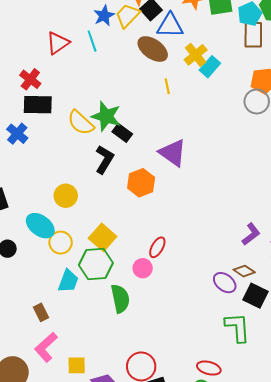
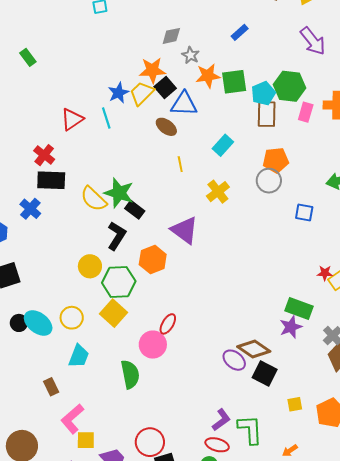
brown ellipse: (153, 49) -> (166, 127), size x0.7
yellow cross: (196, 55) -> (218, 192), moved
yellow circle: (66, 196) -> (90, 266), moved
cyan ellipse: (40, 226) -> (38, 323), moved
purple L-shape: (251, 234) -> (221, 420), moved
green hexagon: (96, 264) -> (119, 282), moved
pink circle: (143, 268) -> (153, 345), size x1.4
brown diamond: (244, 271) -> (254, 349), size x1.5
green L-shape: (238, 327) -> (250, 429), moved
pink L-shape: (46, 347) -> (72, 419), moved

